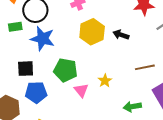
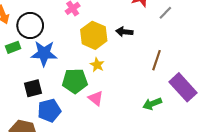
brown line: (145, 67) -> (156, 60), turned -48
yellow star: (105, 81) -> (97, 65), moved

